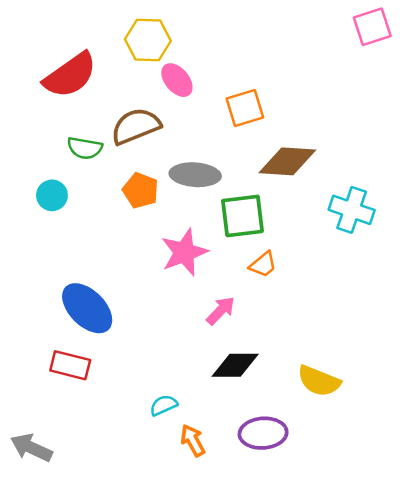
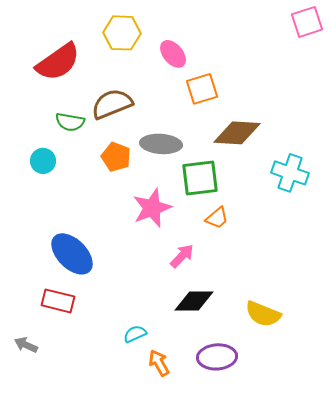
pink ellipse: (177, 80) -> (173, 54), moved
gray arrow: (31, 448) -> (26, 345), moved, size x0.7

